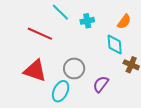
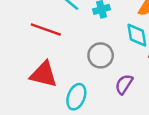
gray circle: (74, 68) -> (101, 55), moved

